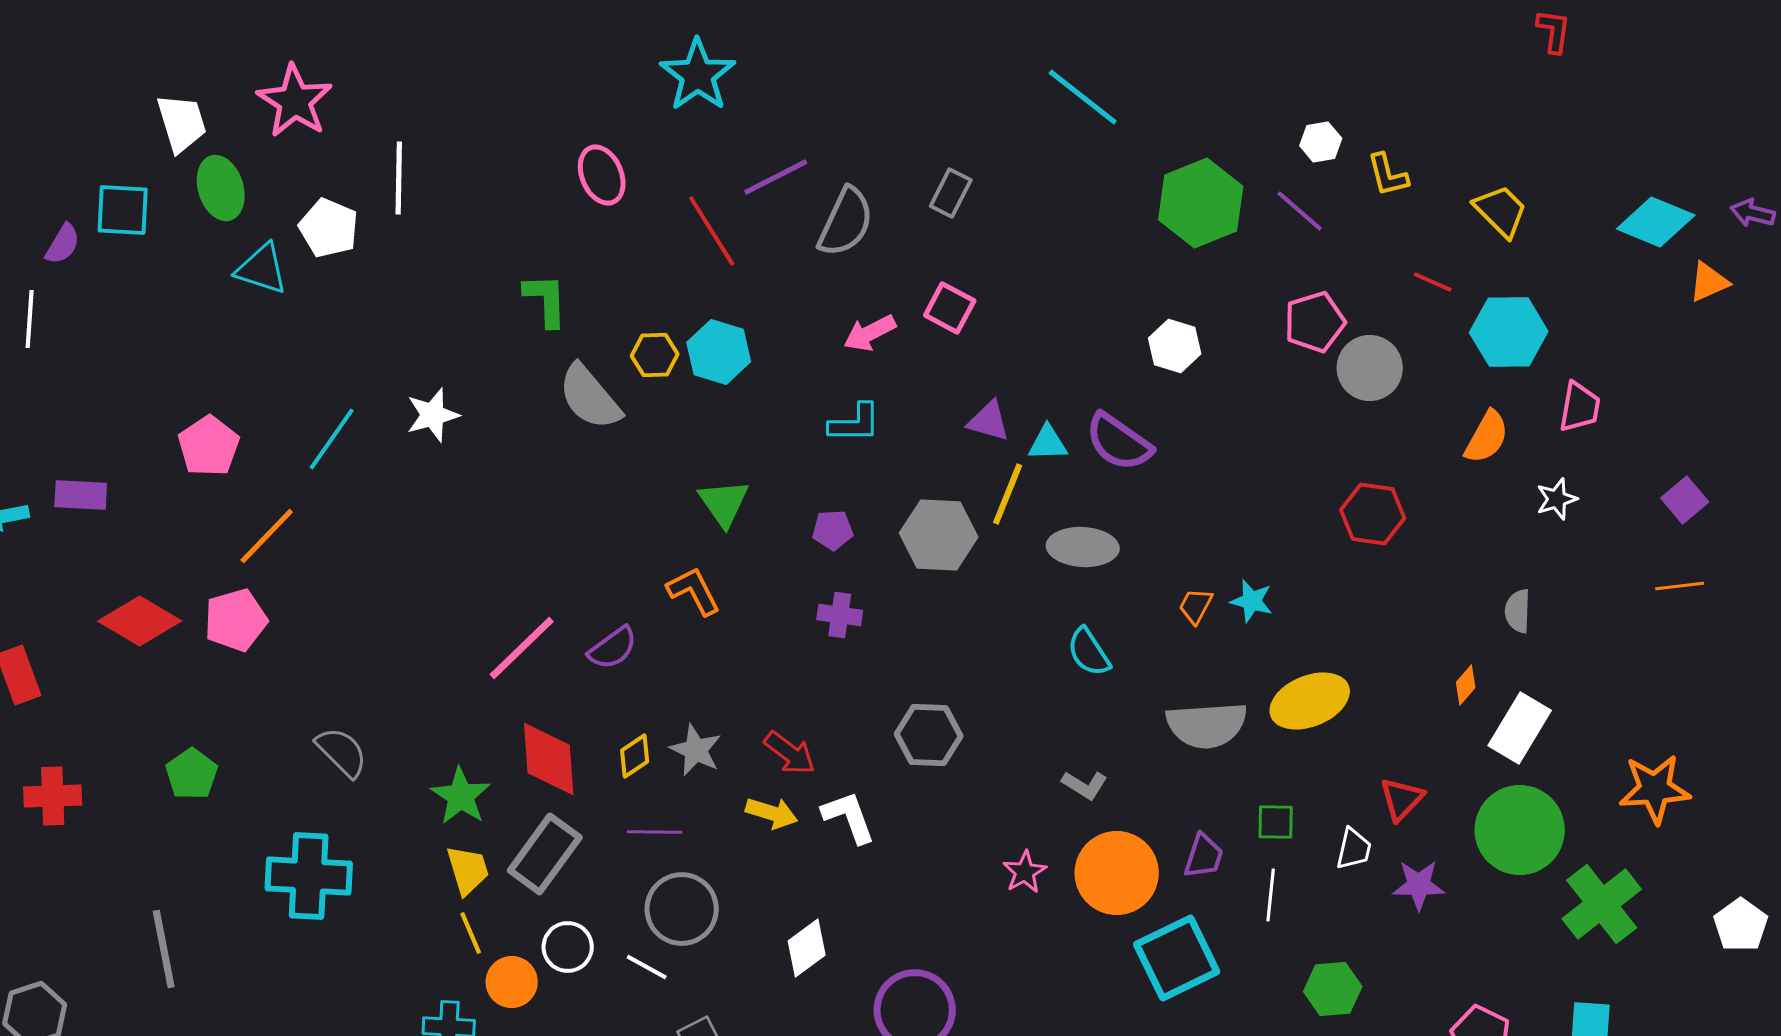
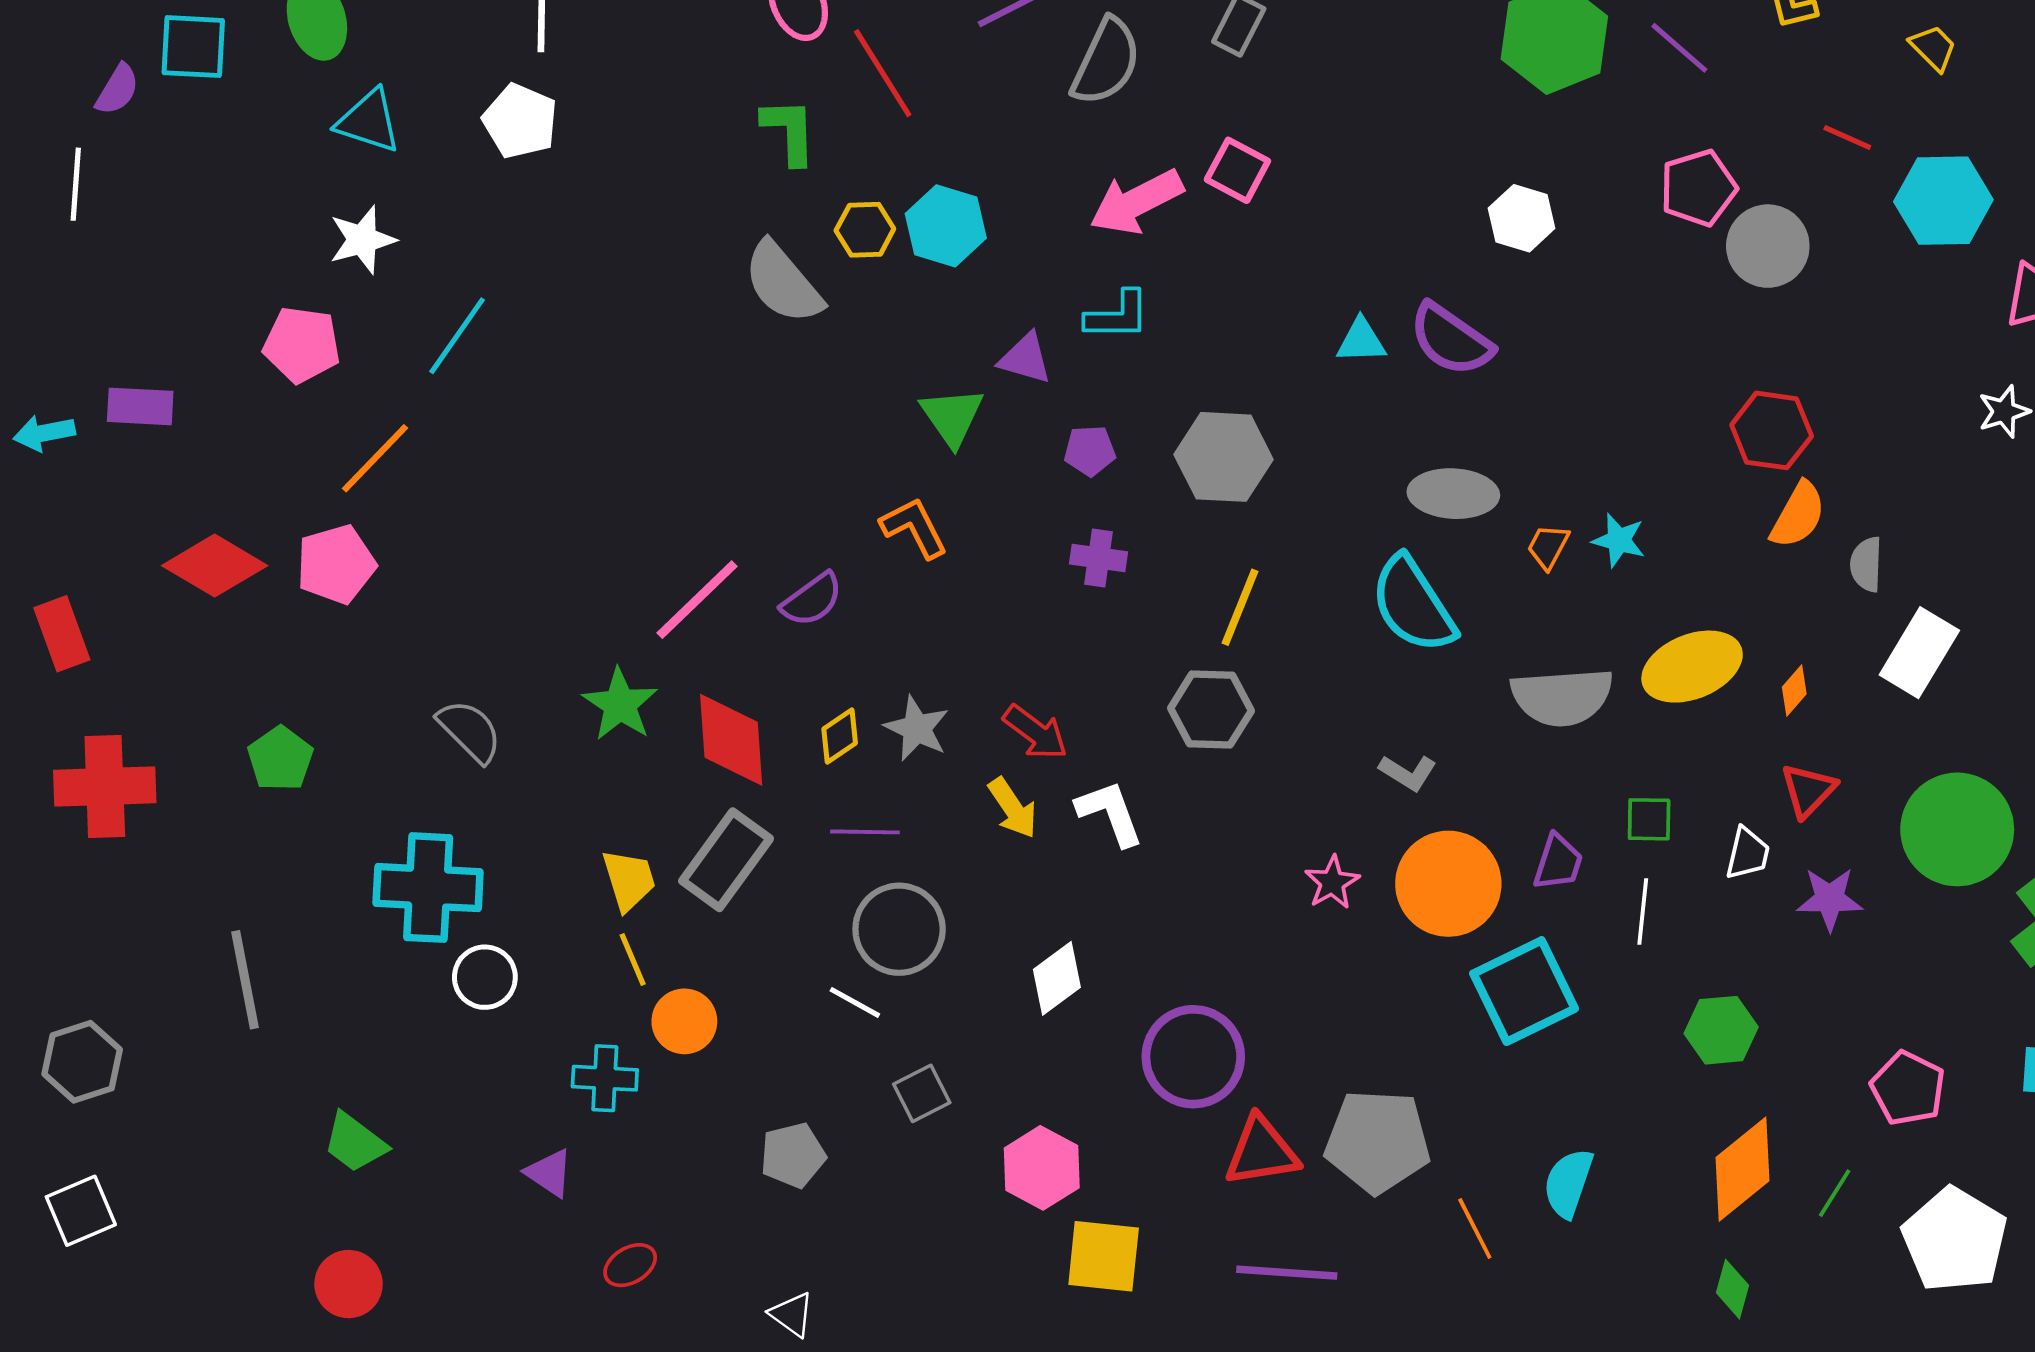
yellow trapezoid: (1501, 211) -> (1933, 48), size x0.7
white pentagon: (329, 228) -> (520, 121), moved
red line: (712, 231) -> (883, 73), moved
green L-shape: (546, 300) -> (789, 131), moved
pink arrow: (870, 333) -> (1136, 202), size x1.4
white star: (433, 415) -> (362, 240), moved
purple triangle: (989, 421) -> (1025, 358), moved
orange semicircle: (1487, 437) -> (1798, 515), moved
pink pentagon: (209, 446) -> (302, 345), turned -30
yellow line: (1008, 494) -> (1240, 607), moved
gray ellipse: (1083, 547) -> (1453, 494), moved
gray semicircle: (1518, 611) -> (1866, 564), moved
cyan semicircle: (1089, 652) -> (1413, 605), size x1.6
orange diamond: (1466, 685) -> (1794, 691), moved
white rectangle: (1520, 728) -> (1919, 653), moved
red cross: (53, 796) -> (105, 787), size x1.4
green star: (461, 796) -> (620, 704), moved
yellow arrow: (772, 813) -> (1013, 808), turned 39
white circle: (568, 947) -> (485, 977), moved

